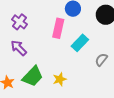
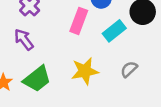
cyan rectangle: (80, 43) -> (114, 31), moved
yellow star: (60, 79) -> (85, 71), moved, size x1.5

